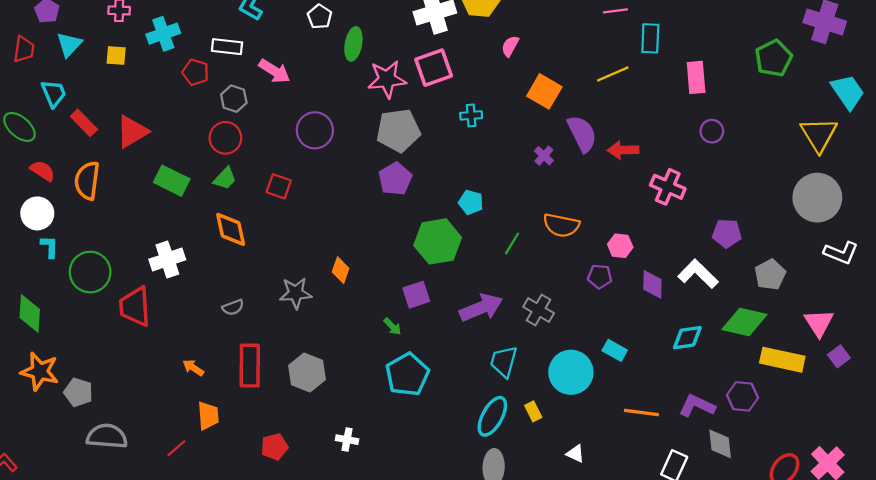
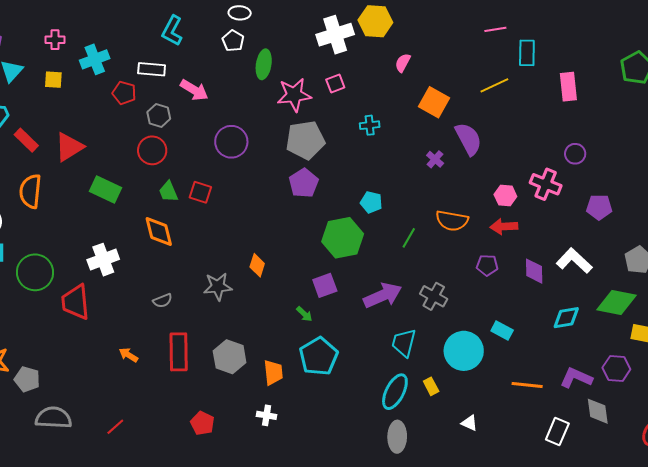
pink square: (434, 68) -> (335, 84), size x0.6
purple circle: (712, 131) -> (575, 154), moved
red arrow: (623, 150) -> (504, 227), moved
green trapezoid: (225, 178) -> (168, 192), moved, turned 115
purple pentagon: (727, 233) -> (599, 207), moved
pink hexagon: (620, 246) -> (505, 196), moved
orange trapezoid: (208, 416) -> (273, 373), moved
red pentagon: (275, 447) -> (202, 423), turned -30

